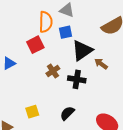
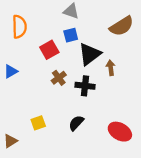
orange semicircle: (46, 22) -> (19, 27), moved
red square: (35, 45) -> (49, 50), moved
brown arrow: (101, 64) -> (111, 68), turned 48

